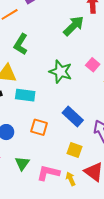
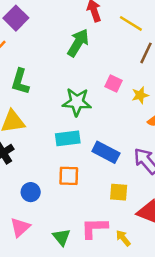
cyan rectangle: (25, 95) -> (68, 138), moved
green triangle: (22, 163) -> (62, 237), moved
yellow arrow: (71, 179) -> (123, 238), moved

